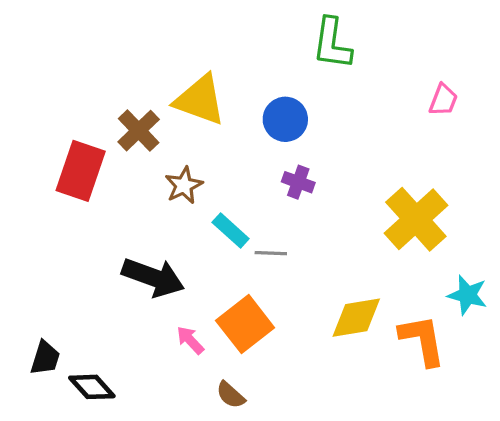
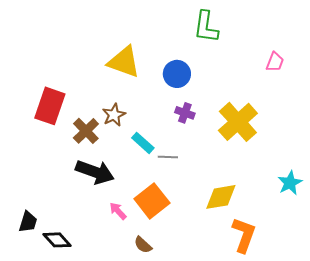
brown cross: (139, 131) -> (86, 131), moved
yellow cross: (416, 219) -> (238, 122), moved
cyan star: (468, 295) -> (290, 183), turned 30
orange L-shape: (422, 340) -> (244, 235), moved, turned 30

